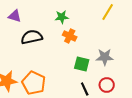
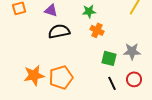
purple triangle: (15, 16) -> (51, 10), moved
orange pentagon: (34, 83) -> (61, 77), turned 30

